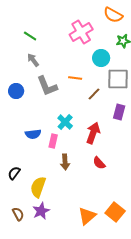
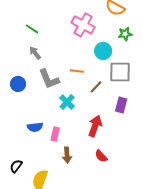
pink cross: (81, 32) -> (83, 25), turned -30
cyan cross: (65, 122) -> (67, 102), moved

